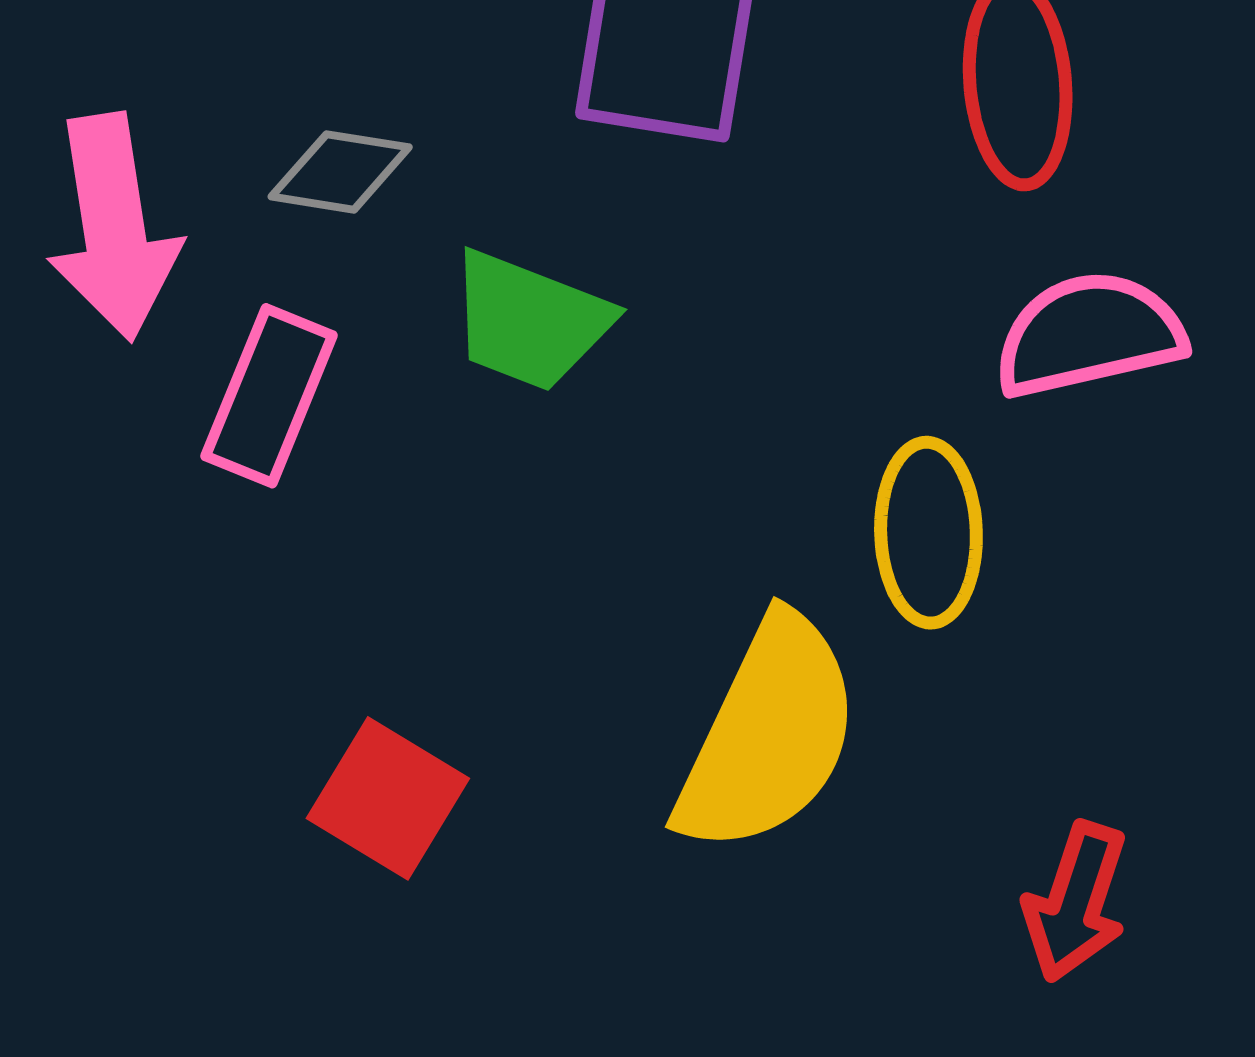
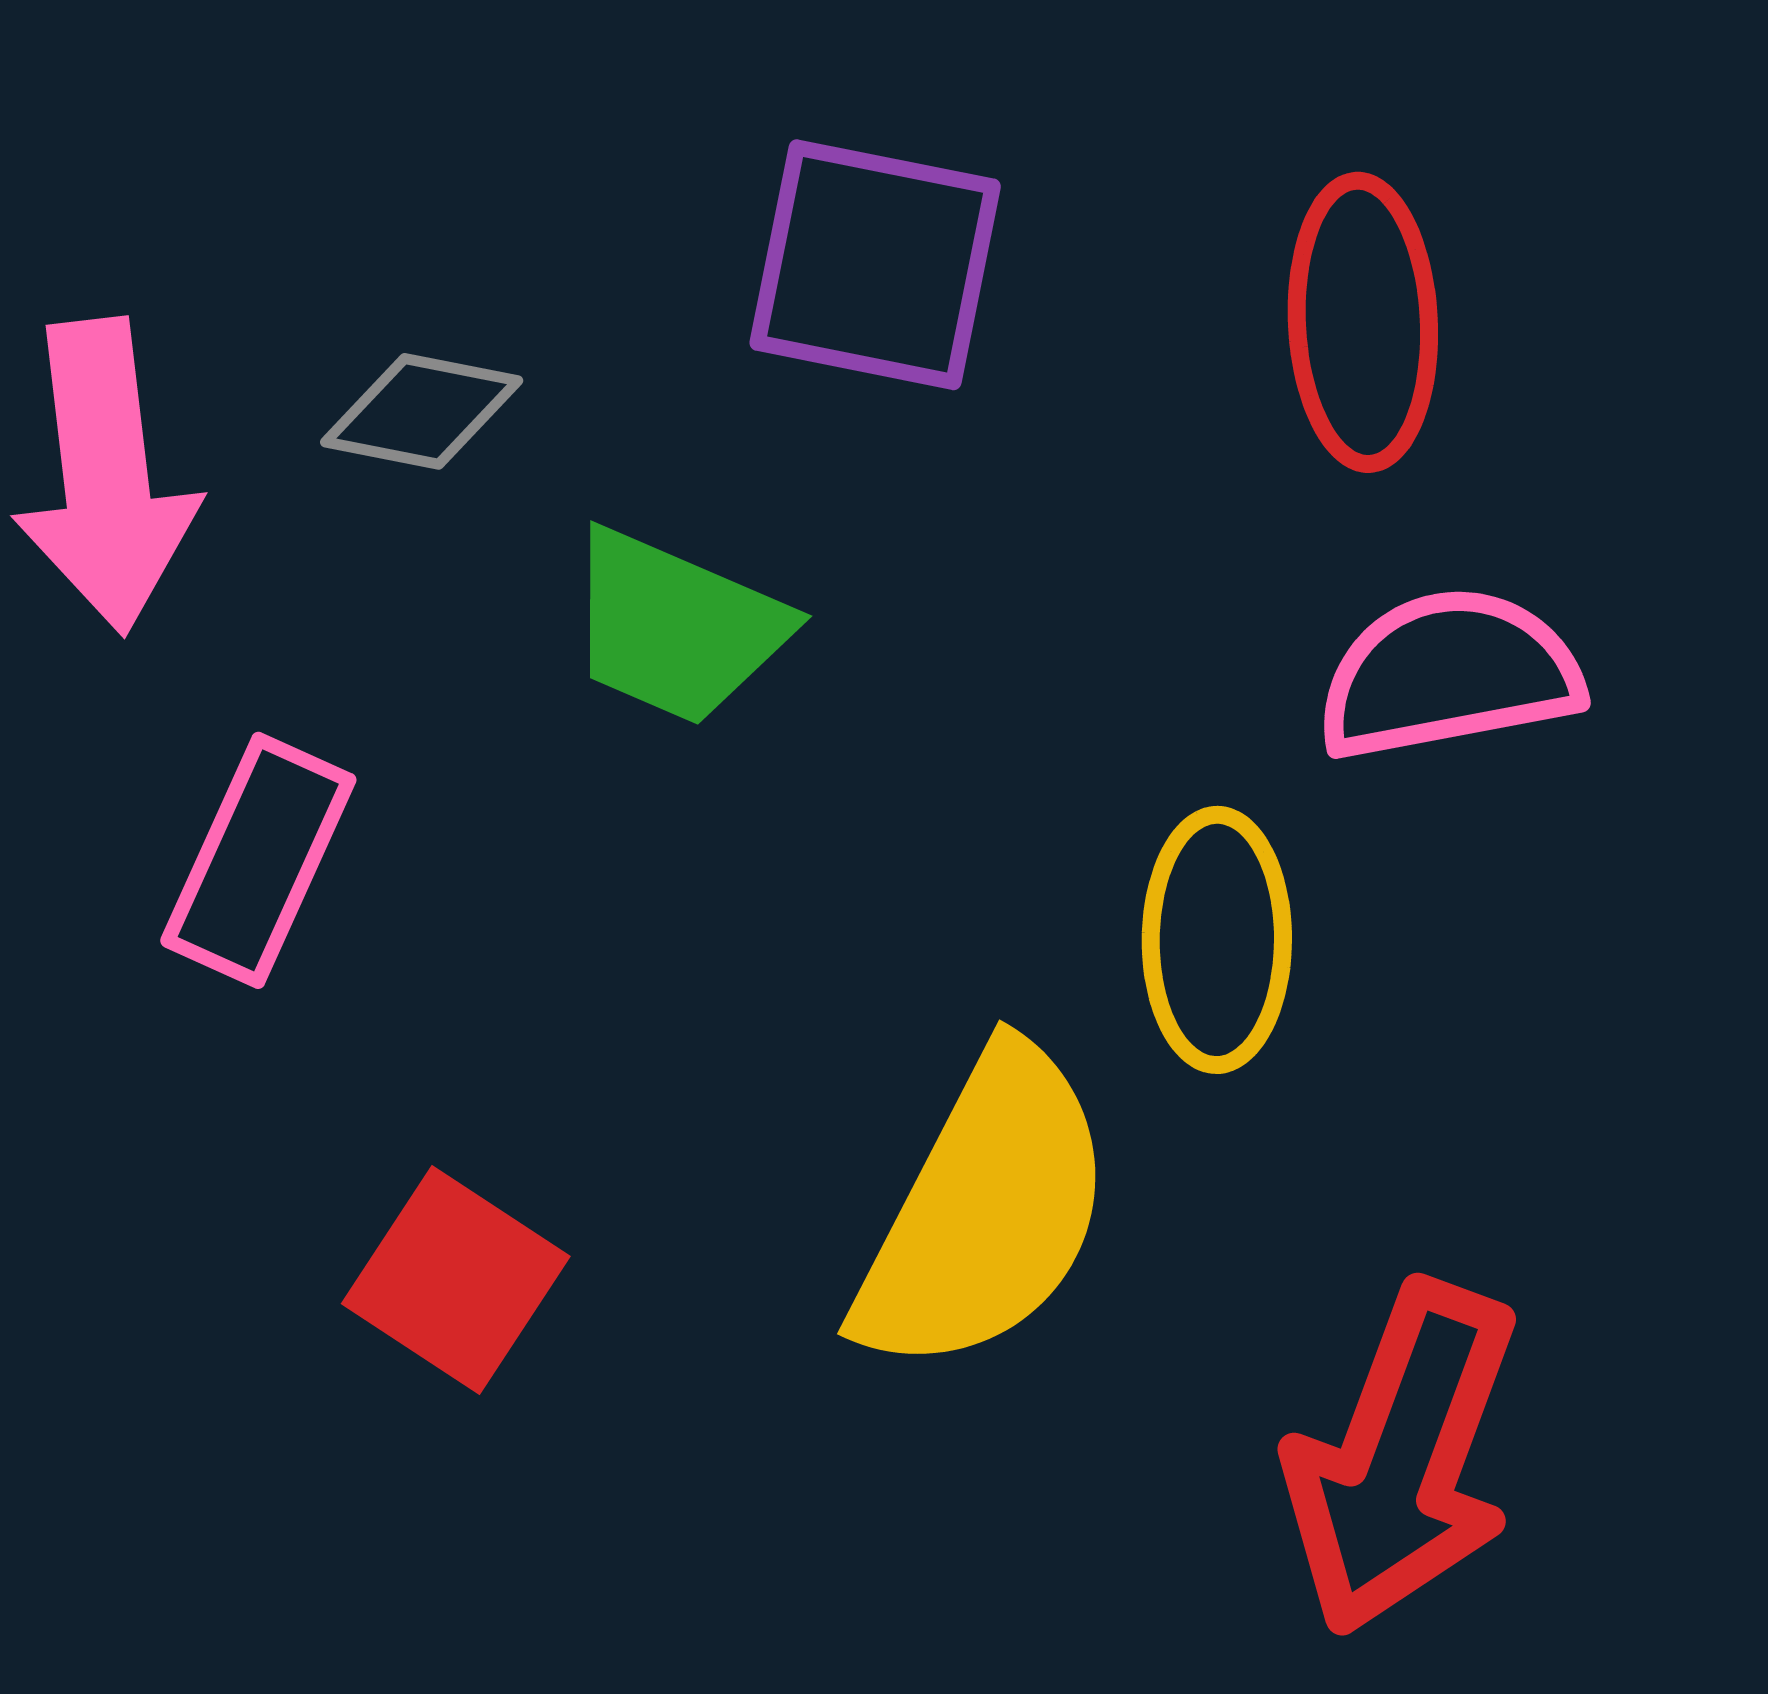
pink rectangle: (269, 396) -> (258, 860), moved
red arrow: (1076, 902) -> (1402, 1458), size x1.6

